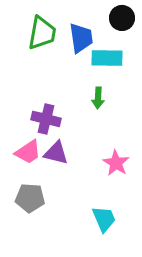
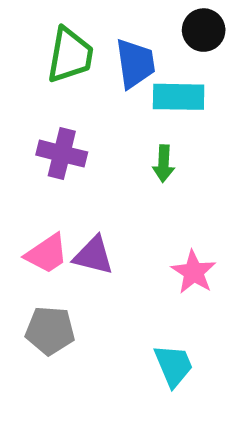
purple cross: (46, 119) -> (62, 154), moved

